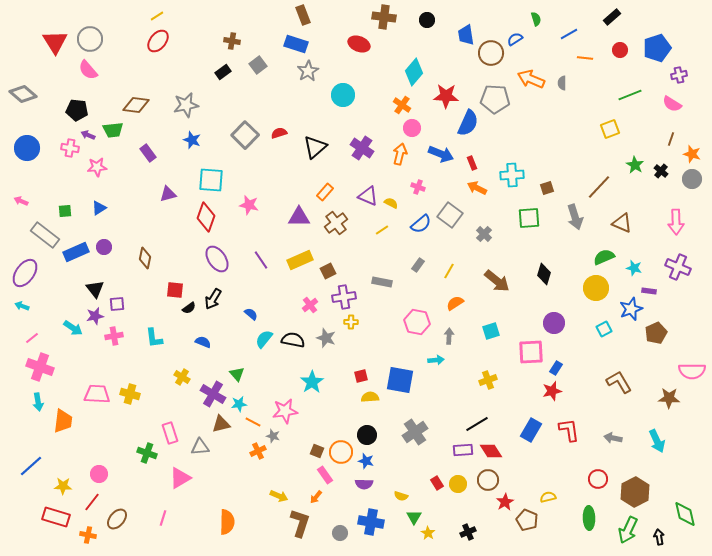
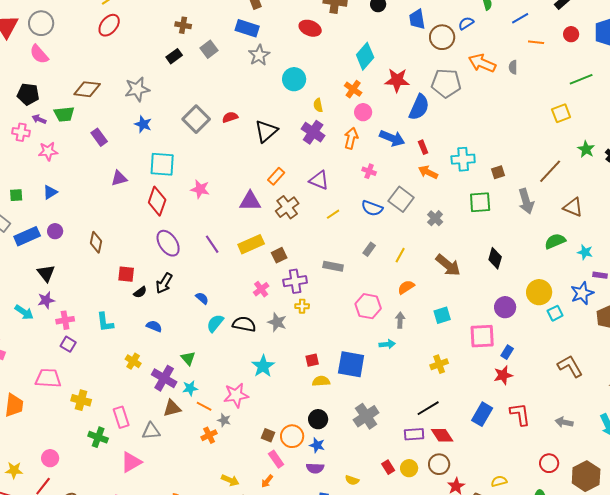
yellow semicircle: (391, 203) -> (318, 105), moved, turned -128
blue semicircle: (421, 224) -> (372, 208), turned 60
yellow circle: (596, 288) -> (539, 292), moved
purple square: (117, 304) -> (68, 344), moved, turned 35
yellow cross: (130, 394) -> (81, 400), moved

